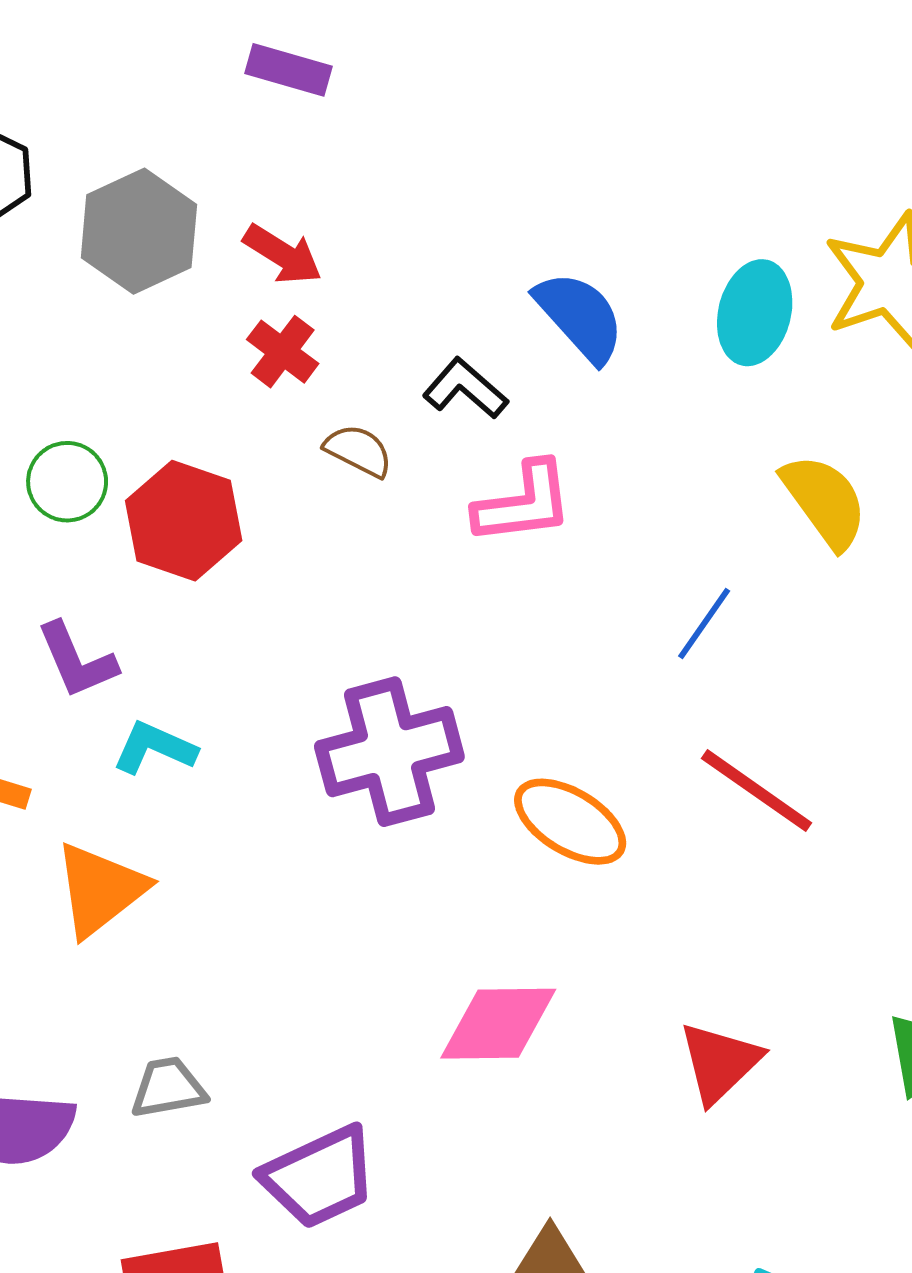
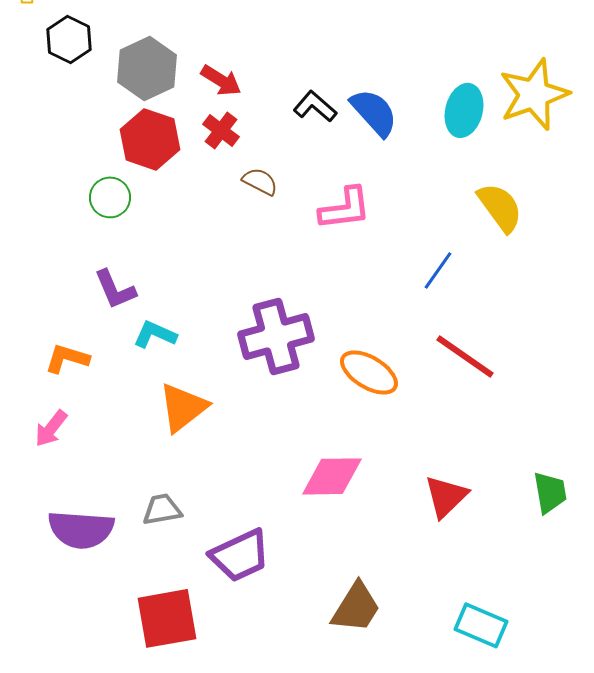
black L-shape: (465, 388) -> (315, 106), moved
red hexagon: (184, 521) -> (150, 139), moved
orange triangle: (100, 890) -> (183, 407), moved

